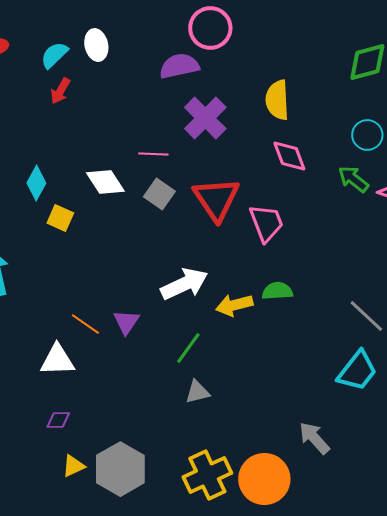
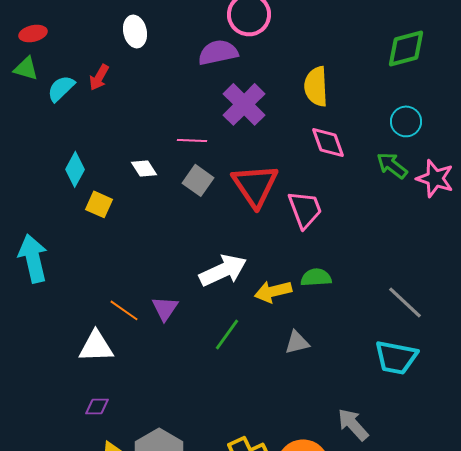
cyan semicircle: (54, 55) -> (61, 88), moved
white diamond: (105, 182) -> (144, 168), size x0.7
cyan trapezoid: (357, 371) -> (396, 357), turned 63
gray triangle: (197, 392) -> (297, 342), moved

